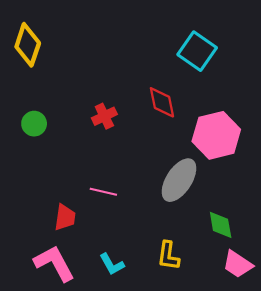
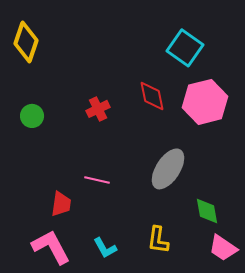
pink hexagon: (216, 135) -> (205, 102), moved

